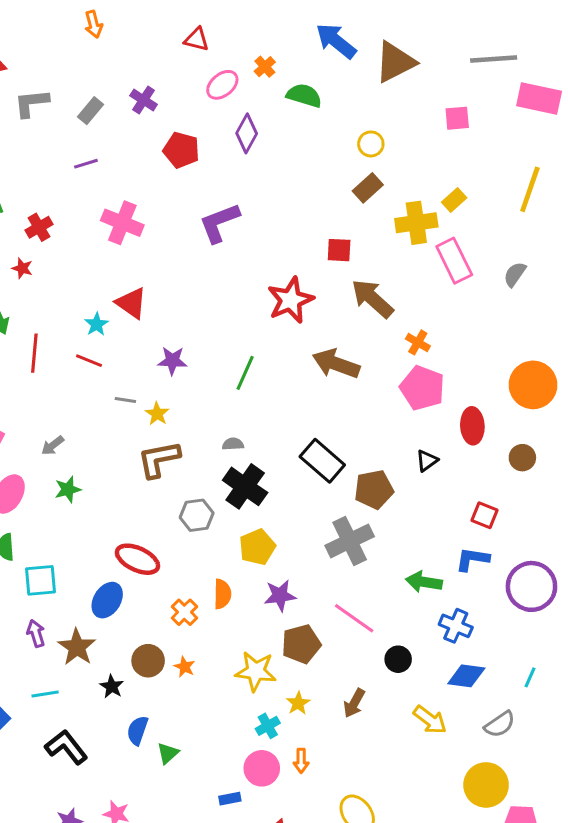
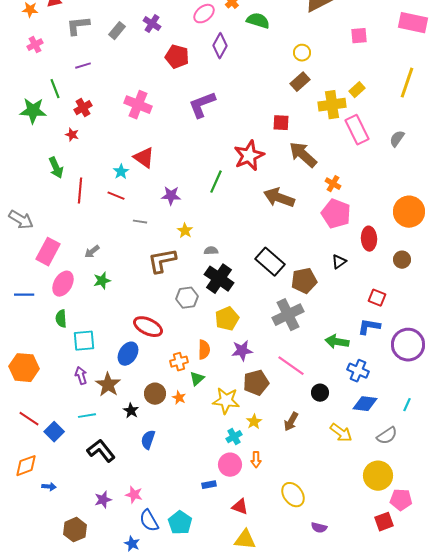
purple line: (86, 164) -> (83, 66), moved
green line: (245, 373) -> (216, 182), moved
yellow star: (157, 414) -> (185, 231), moved
orange cross: (184, 612) -> (179, 362), turned 30
green triangle: (168, 753) -> (197, 379), moved

